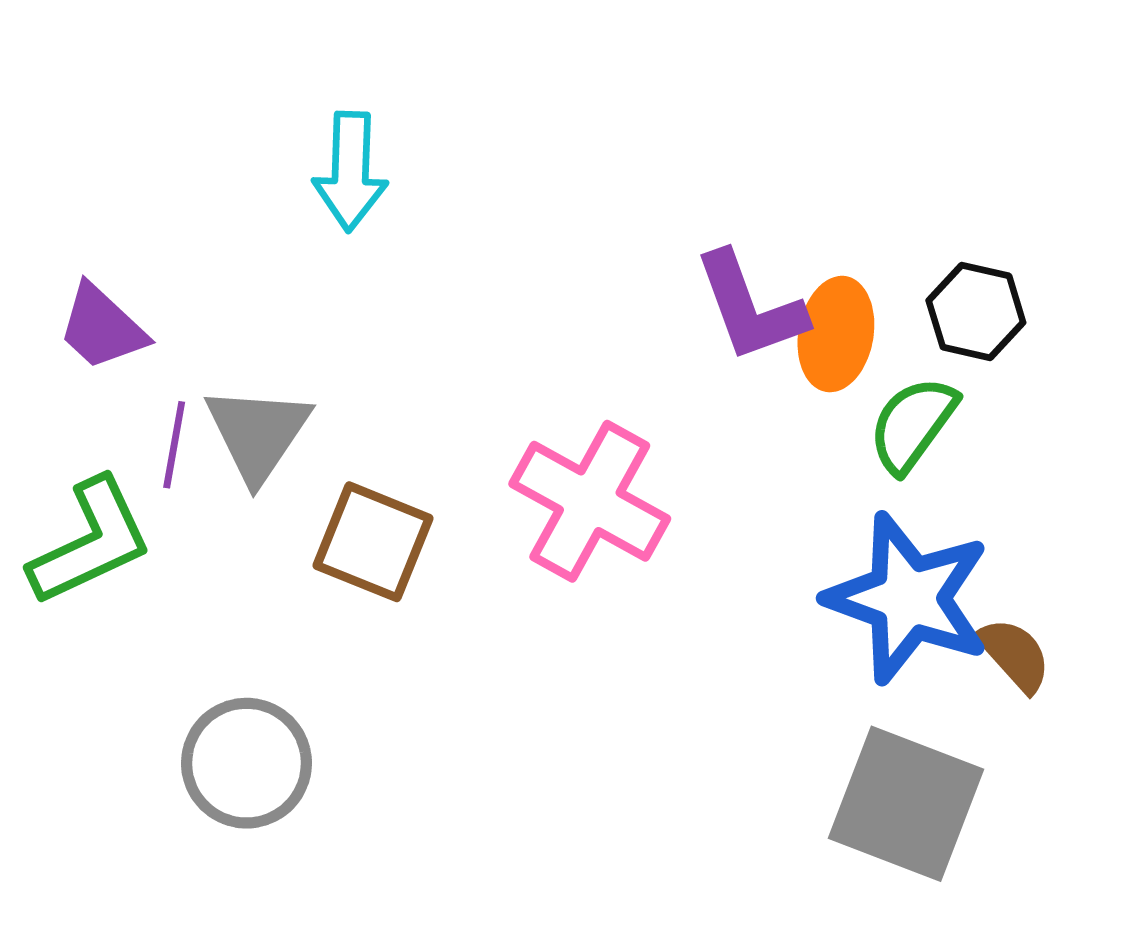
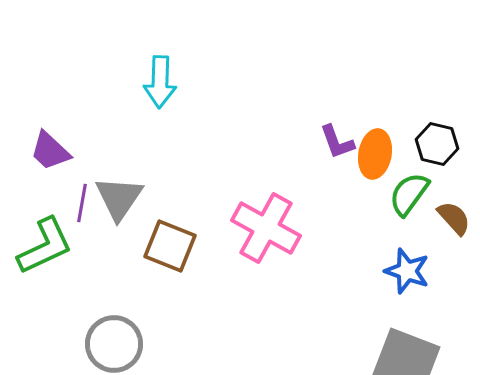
purple L-shape: (750, 307) -> (337, 142), size x0.7
blue star: (908, 598) -> (407, 271), size x0.6
brown semicircle: (1014, 655) -> (454, 218), moved

